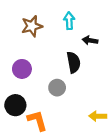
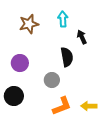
black arrow: (90, 40) -> (82, 37), turned 56
orange L-shape: (37, 121) -> (62, 106), moved, turned 85

